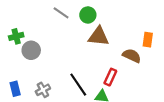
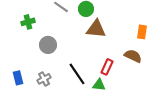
green cross: (16, 36) -> (28, 22), moved
gray circle: (31, 50) -> (48, 45), moved
brown semicircle: (132, 56) -> (133, 56), moved

